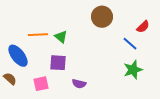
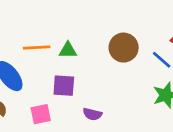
brown circle: (102, 17) -> (124, 48), moved
green triangle: (61, 37) -> (68, 50), turned -40

